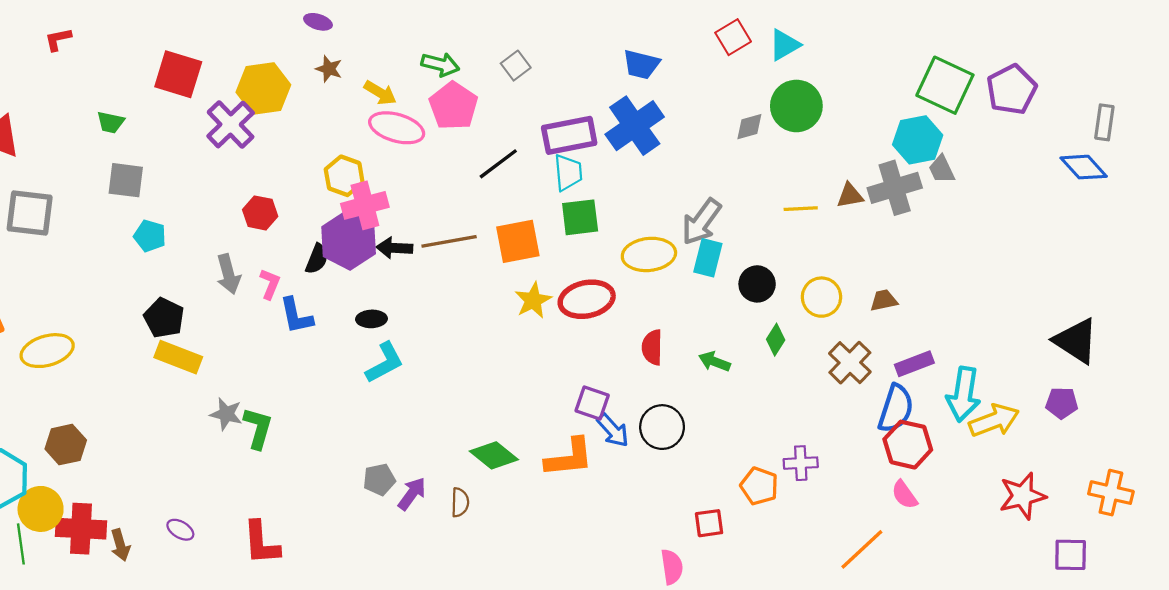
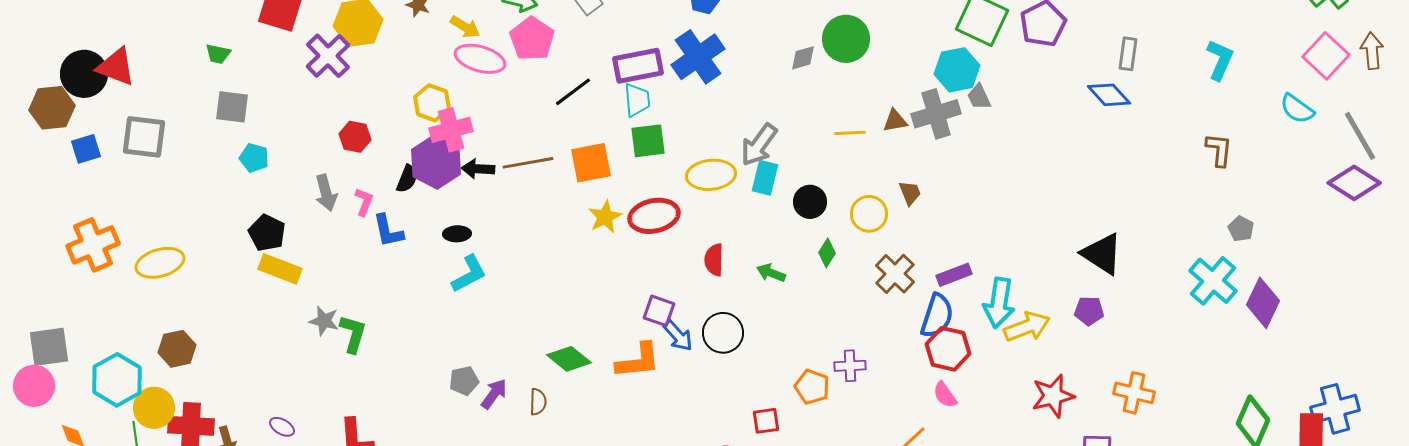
brown trapezoid: (884, 300) -> (910, 193), moved, turned 80

